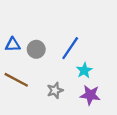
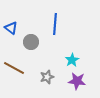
blue triangle: (13, 45) -> (11, 28), moved, turned 40
blue line: (70, 48) -> (55, 24), moved, turned -30

